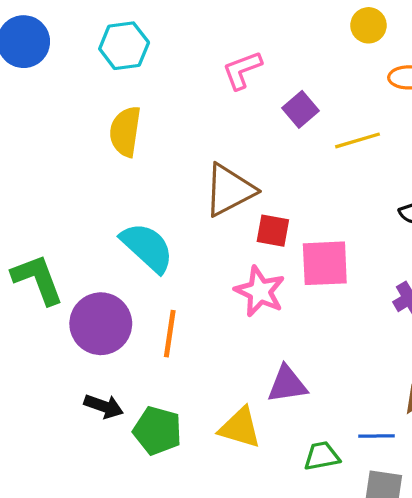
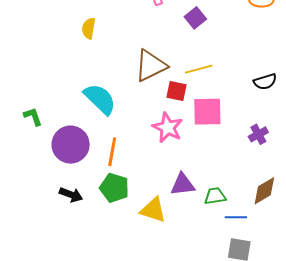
yellow semicircle: (125, 131) -> (89, 28), size x0.7
yellow line: (357, 140) -> (199, 69), moved
green L-shape: (38, 279) -> (33, 117), size x0.6
green pentagon: (157, 431) -> (114, 188), moved
green trapezoid: (322, 456) -> (215, 196), moved

